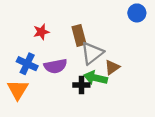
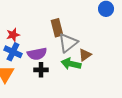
red star: (41, 32) -> (13, 35), moved
black cross: (81, 85) -> (41, 70), moved

